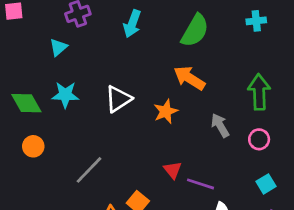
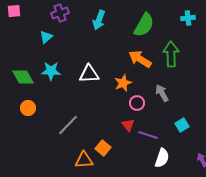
green arrow: (259, 92) -> (171, 54), moved
white triangle: (118, 99) -> (89, 74), turned 30
pink circle: (259, 139) -> (137, 103), moved
cyan square: (266, 184) -> (182, 125), moved

